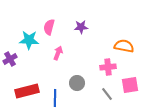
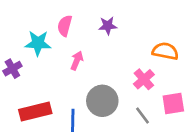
pink cross: (108, 67) -> (144, 79), turned -35
gray circle: (77, 83) -> (102, 101), size x1.5

